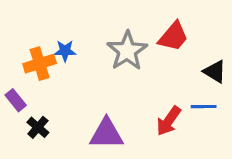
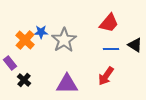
gray star: (127, 51) -> (64, 40), moved
orange cross: (40, 64) -> (25, 40), turned -30
blue line: (204, 107) -> (111, 49), moved

